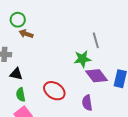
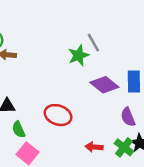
green star: (82, 59) -> (79, 55), moved
purple semicircle: (87, 103) -> (128, 117), moved

